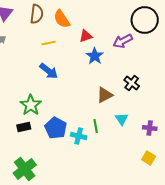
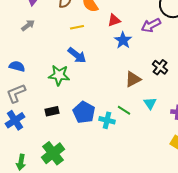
green star: (31, 105) -> (59, 75), moved, turned -30
green line: (96, 126) -> (124, 110), turned -48

